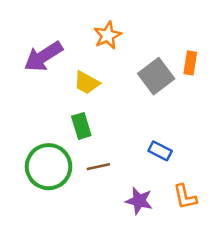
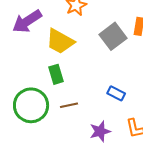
yellow trapezoid: (87, 83) -> (60, 41), size x1.4
purple star: (139, 201) -> (100, 131), turned -30

